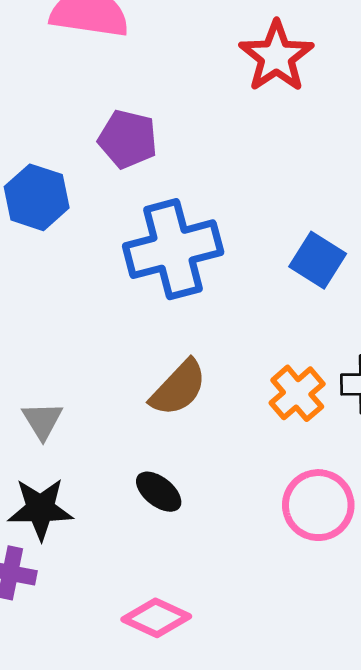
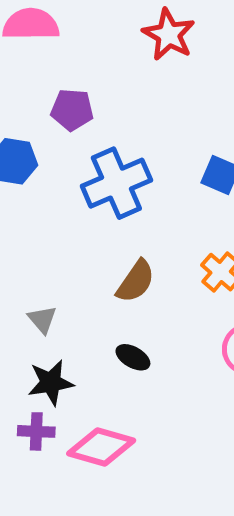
pink diamond: (156, 618) -> (101, 447), moved, size x1.4

